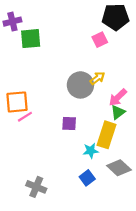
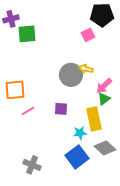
yellow arrow: (97, 78) -> (86, 69), turned -128
pink line: (25, 117) -> (28, 111), moved
yellow rectangle: (106, 135) -> (94, 119), turned -30
blue square: (87, 178) -> (77, 157), size x1.6

